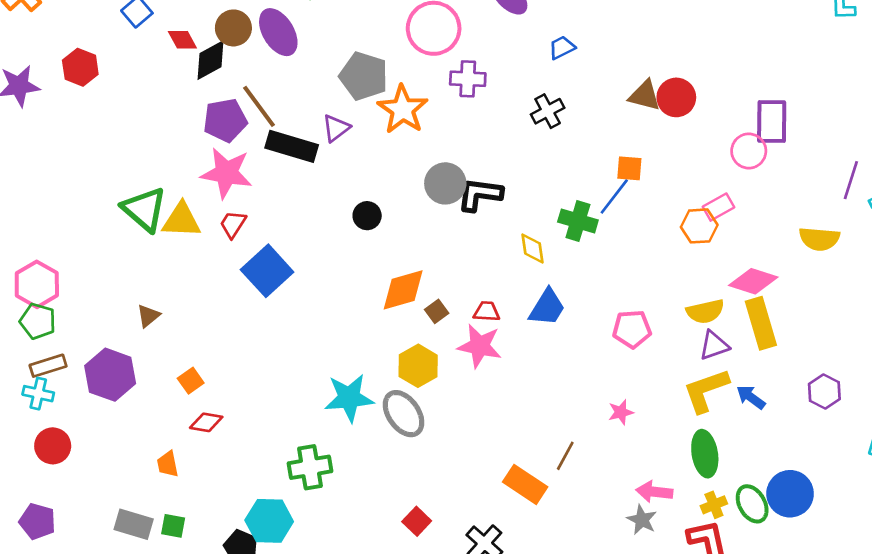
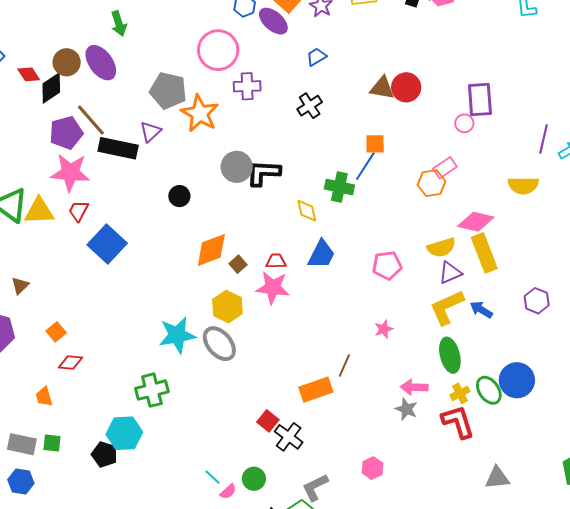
pink circle: (749, 151) -> (464, 123), size x0.7
orange rectangle: (525, 484) -> (316, 390), turned -48
red square: (417, 521) -> (268, 421), moved

